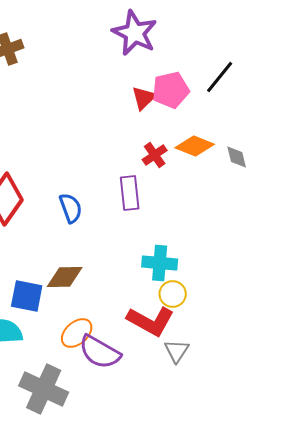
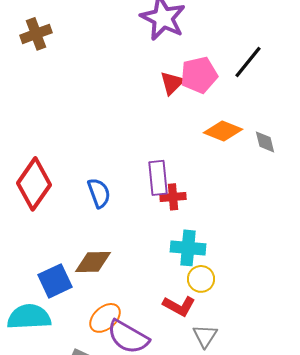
red cross: (155, 155) -> (173, 197), moved, turned 30
blue square: (27, 296) -> (55, 281), turned -36
red L-shape: (151, 321) -> (179, 306), size x0.7

